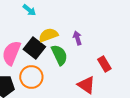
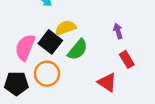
purple arrow: (77, 38) -> (118, 31), moved
green semicircle: (59, 55) -> (78, 50), turned 65

